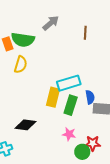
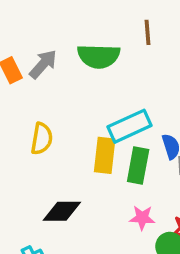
gray arrow: (51, 23) -> (43, 64), moved
green semicircle: (23, 40) -> (99, 56), moved
yellow semicircle: (21, 65) -> (42, 139), moved

